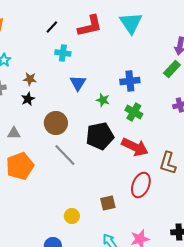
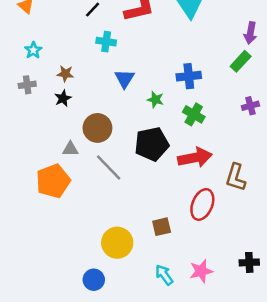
gray triangle: (14, 133) -> (70, 149), moved
red arrow: (135, 147) -> (195, 158), turned -36
yellow circle: (72, 216) -> (117, 243), size x1.6

